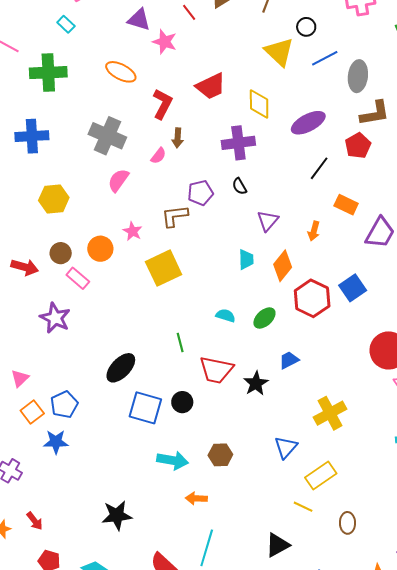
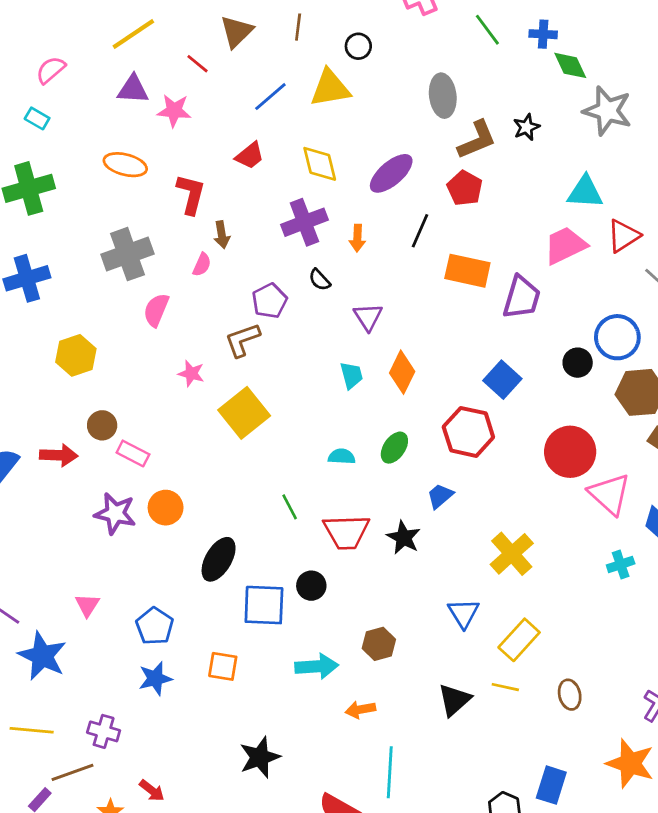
yellow triangle: (279, 52) -> (330, 88), turned -40
blue line: (325, 58) -> (270, 97), moved
red trapezoid: (211, 86) -> (250, 156), size x0.7
gray cross: (107, 136) -> (127, 254), turned -30
orange rectangle: (346, 205) -> (467, 271), size x1.4
orange arrow: (314, 231) -> (357, 238), moved
orange circle: (100, 249) -> (166, 508), moved
red hexagon: (312, 298) -> (468, 432), moved
orange square: (32, 412) -> (223, 666), moved, turned -30
black triangle: (277, 545) -> (454, 700), moved

